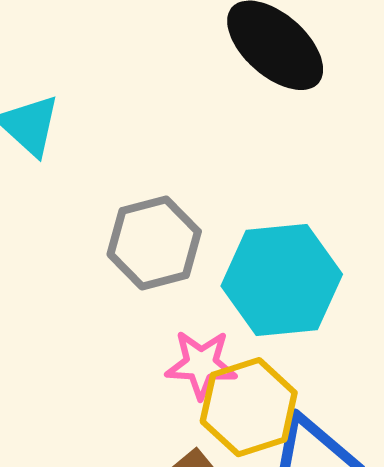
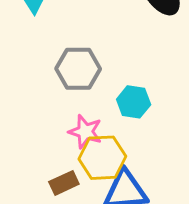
cyan hexagon: (282, 280) -> (134, 102), size x0.6

